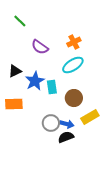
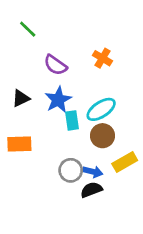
orange cross: (74, 42) -> (102, 58), turned -32
cyan ellipse: (73, 65) -> (101, 109), moved
blue star: (35, 81) -> (58, 100), moved

